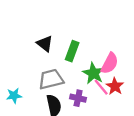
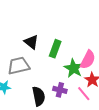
gray trapezoid: (51, 79) -> (19, 66), moved
pink line: (101, 87) -> (84, 94), moved

